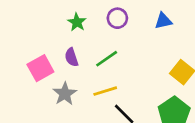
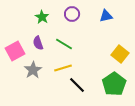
green line: (107, 59) -> (64, 44), turned 66

